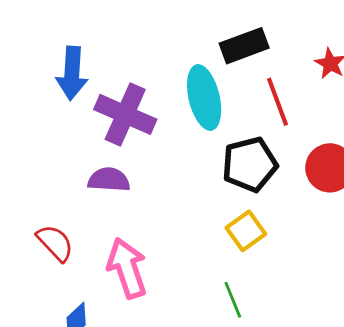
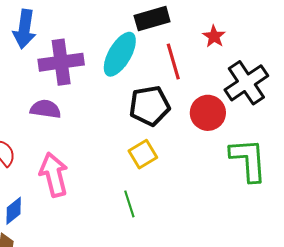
cyan ellipse: (204, 97) -> (120, 54), turned 39
purple cross: (125, 114) -> (61, 62), turned -36

